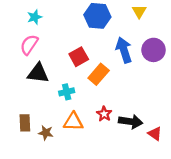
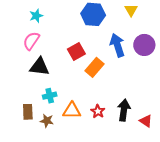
cyan cross: (67, 92) -> (50, 96), moved
red star: (104, 114) -> (98, 111), moved
black arrow: (131, 122) -> (124, 110), turned -90

